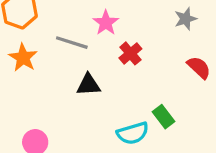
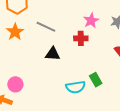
pink star: (106, 23) -> (91, 21), moved
red cross: (130, 53) -> (81, 38), turned 32

